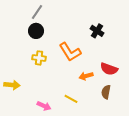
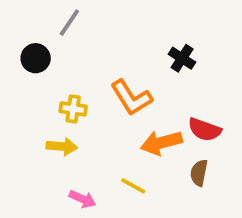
black circle: (36, 31) -> (36, 58), moved
orange arrow: (86, 76) -> (161, 143), size x1.5
yellow arrow: (12, 85) -> (62, 146), moved

